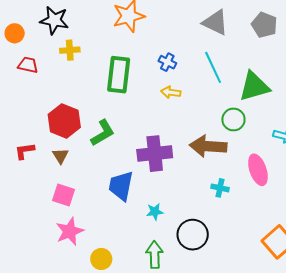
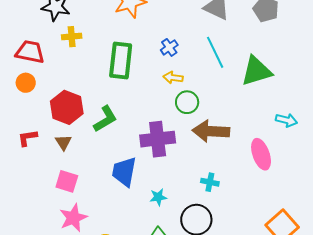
orange circle: (15, 33) -> (26, 83), moved
blue cross: (167, 62) -> (169, 47), turned 30
red trapezoid: (28, 65) -> (30, 52), size x1.4
green circle: (233, 119) -> (187, 102), moved
cyan cross: (220, 188) -> (210, 182), moved

